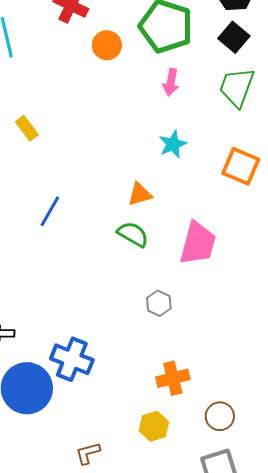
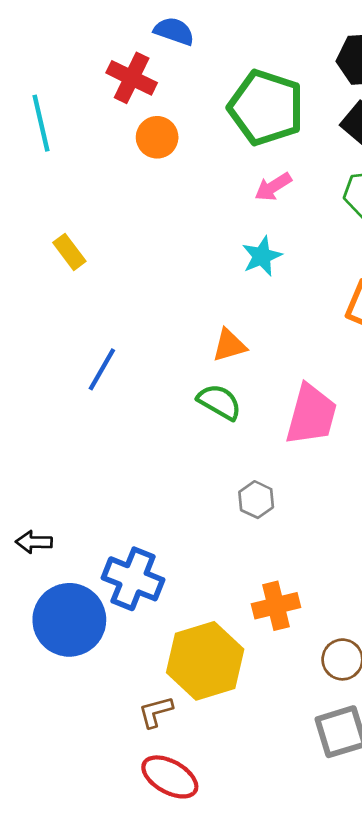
orange circle: (107, 45) -> (157, 137), moved
pink arrow: (171, 82) -> (273, 187), turned 48
cyan star: (173, 144) -> (262, 256), moved
yellow hexagon: (154, 426) -> (205, 661), moved, size x1.8

